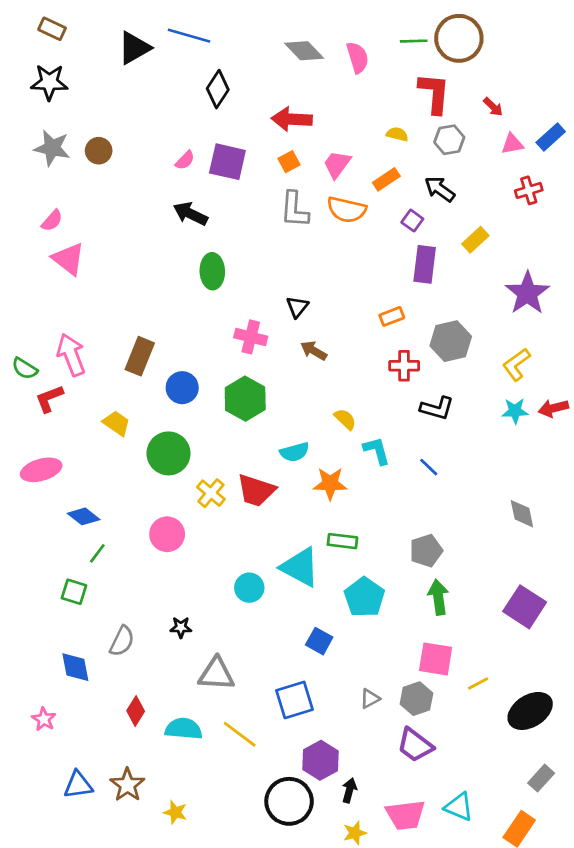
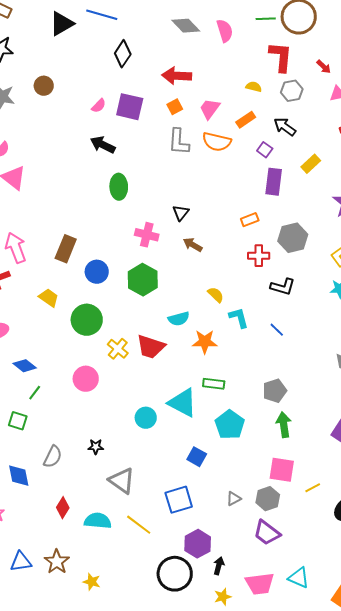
brown circle: (99, 151) -> (44, 86), moved
gray triangle: (216, 674) -> (122, 481), turned 32

